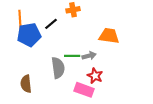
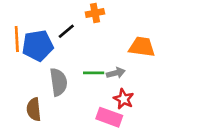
orange line: (20, 20) -> (17, 39), moved
gray semicircle: (58, 68) -> (58, 82), moved

